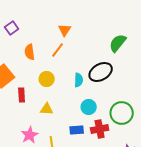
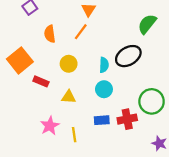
red rectangle: (22, 95) -> (41, 81), turned -64
cyan circle: (89, 107) -> (104, 89), moved

